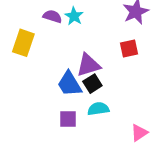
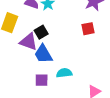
purple triangle: (88, 65) -> (29, 42), moved, turned 36
black square: (92, 84) -> (41, 32), moved

